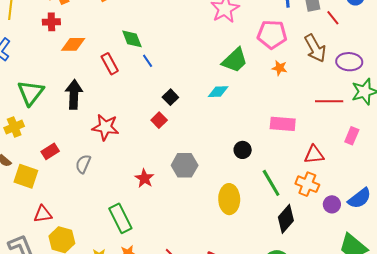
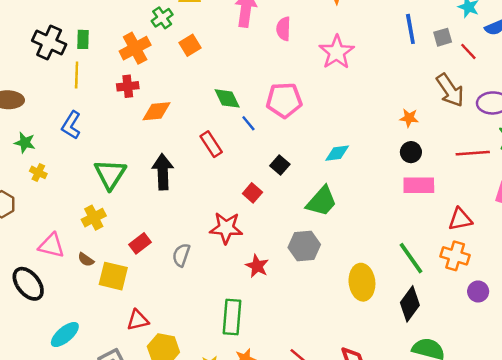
pink pentagon: (272, 34) -> (284, 100), moved
green trapezoid: (235, 60) -> (322, 201), moved
red rectangle: (110, 64) -> (211, 144), moved
red square: (159, 120) -> (252, 193), moved
red star: (105, 127) -> (226, 228), moved
black circle: (243, 150) -> (411, 152), moved
purple circle: (332, 204) -> (478, 291), moved
green rectangle: (120, 218) -> (232, 317), turned 36
black diamond: (286, 219) -> (410, 304), moved

